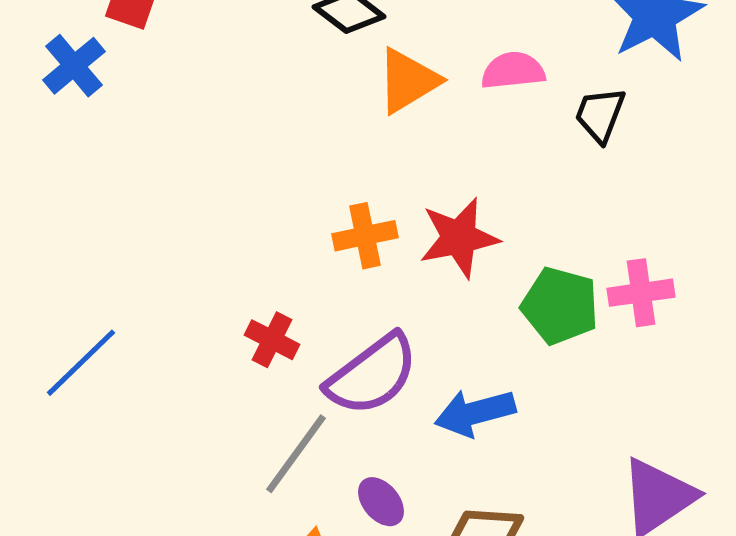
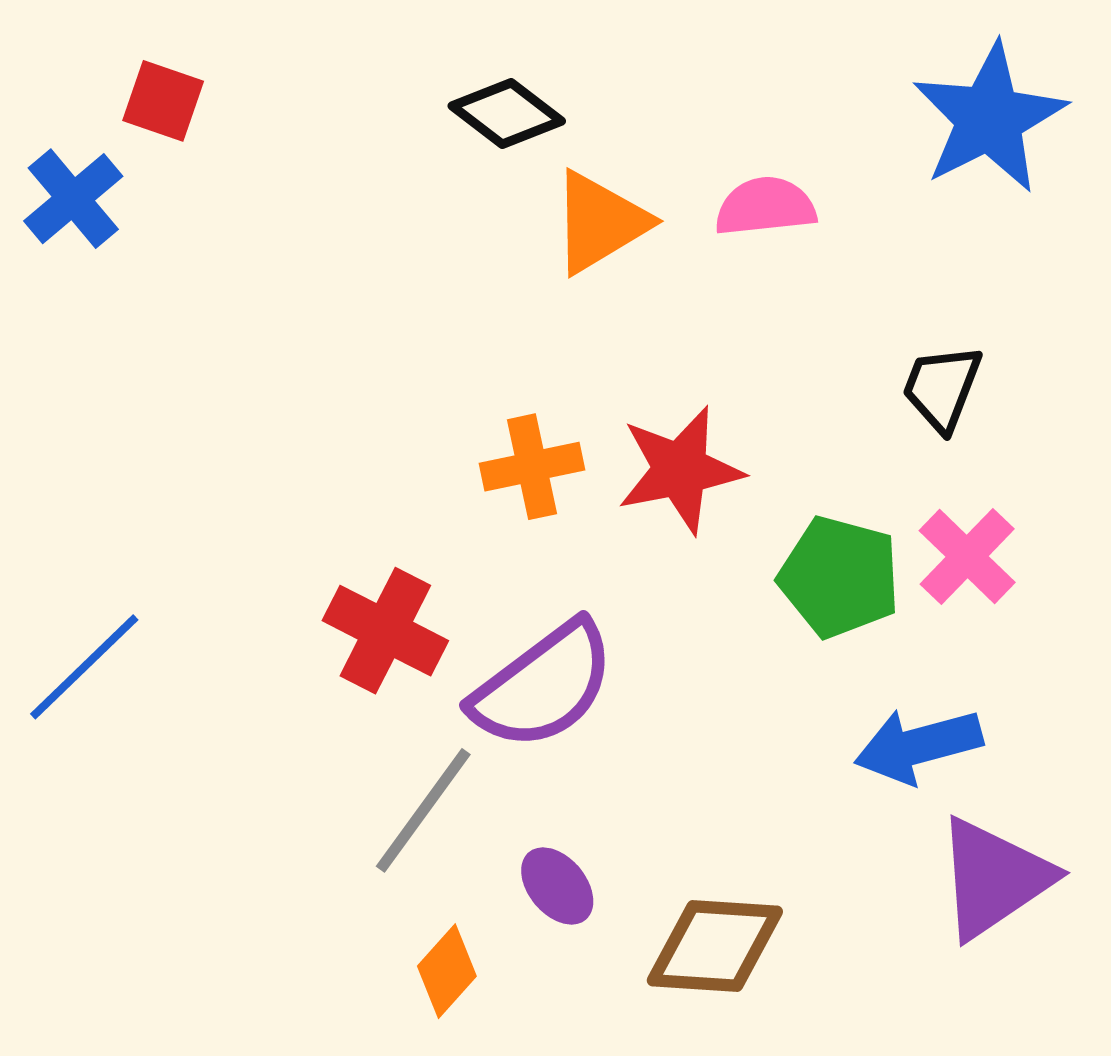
black trapezoid: (600, 115) -> (942, 388), moved
pink cross: (641, 293) -> (967, 557), turned -38
red cross: (272, 340) -> (385, 631), size x1.4
blue arrow: (475, 413) -> (918, 746), moved

